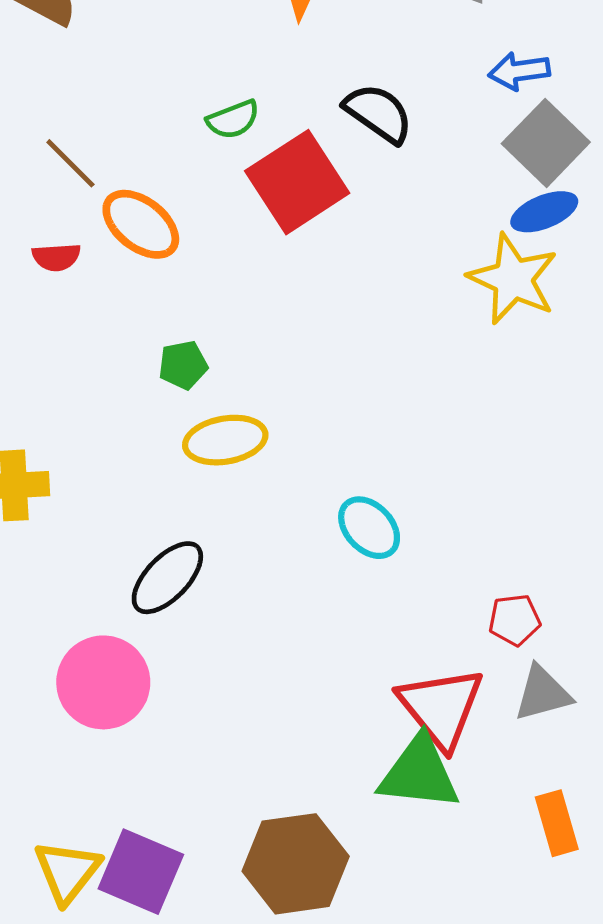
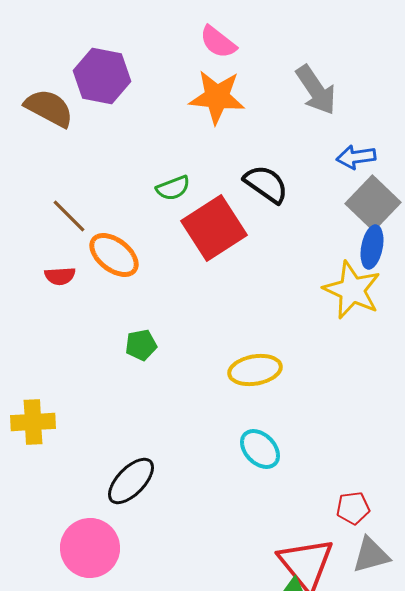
blue ellipse: (544, 212) -> (372, 247), turned -57
yellow ellipse: (225, 440) -> (255, 370), moved

